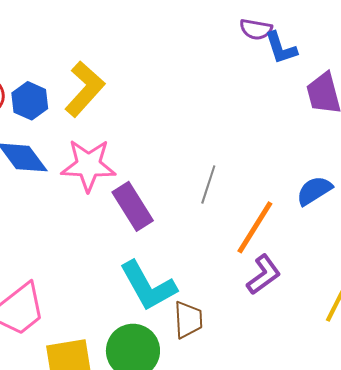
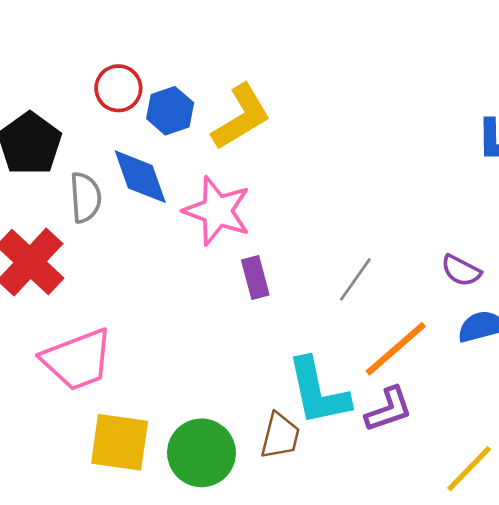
purple semicircle: (256, 29) -> (461, 271), moved
purple rectangle: (133, 206) -> (255, 277), size x0.7
cyan L-shape: (148, 286) -> (318, 392), moved

